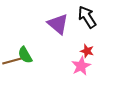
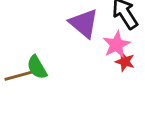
pink star: (81, 66) -> (116, 45), moved

